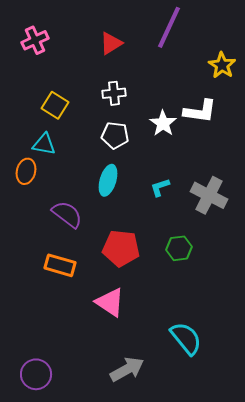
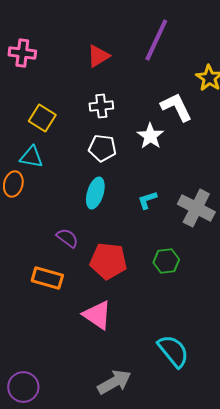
pink cross: (35, 40) -> (22, 53), turned 32
white L-shape: (200, 111) -> (176, 107), moved, turned -124
purple semicircle: (67, 214) -> (67, 238), moved, size x0.7

